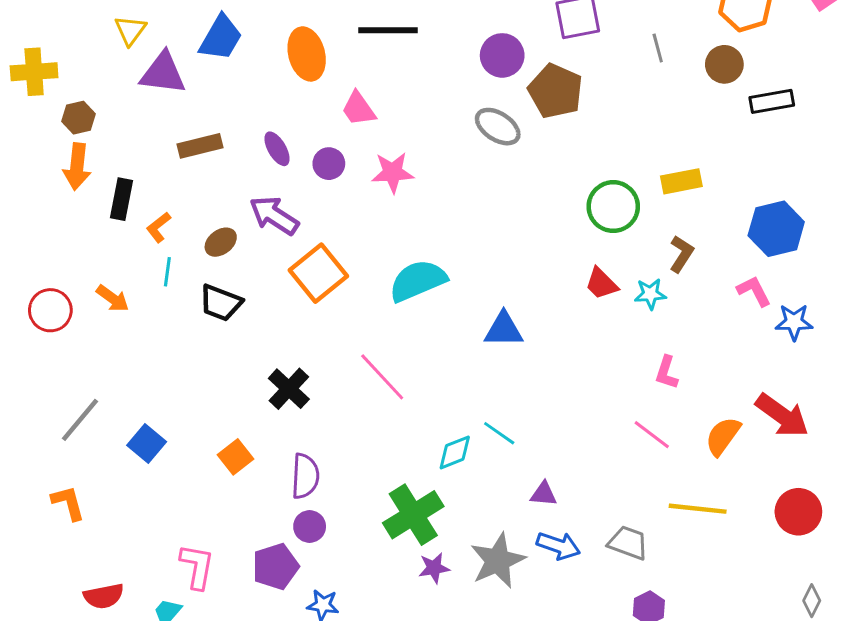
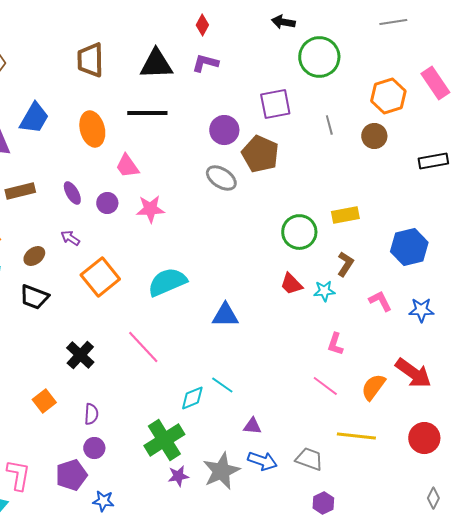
black rectangle: (772, 101) -> (433, 161), moved
purple arrow: (274, 215) -> (70, 238), size x0.6
pink L-shape: (754, 291) -> (380, 301), moved
purple semicircle: (305, 476) -> (91, 414), size x0.7

